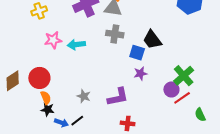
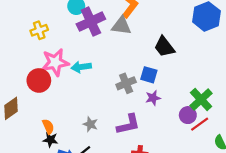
gray cross: (115, 34) -> (126, 83), moved, turned -30
pink star: (53, 40) -> (55, 62), size x1.4
black trapezoid: (152, 40) -> (164, 47), moved
red circle: (39, 78) -> (39, 80), moved

